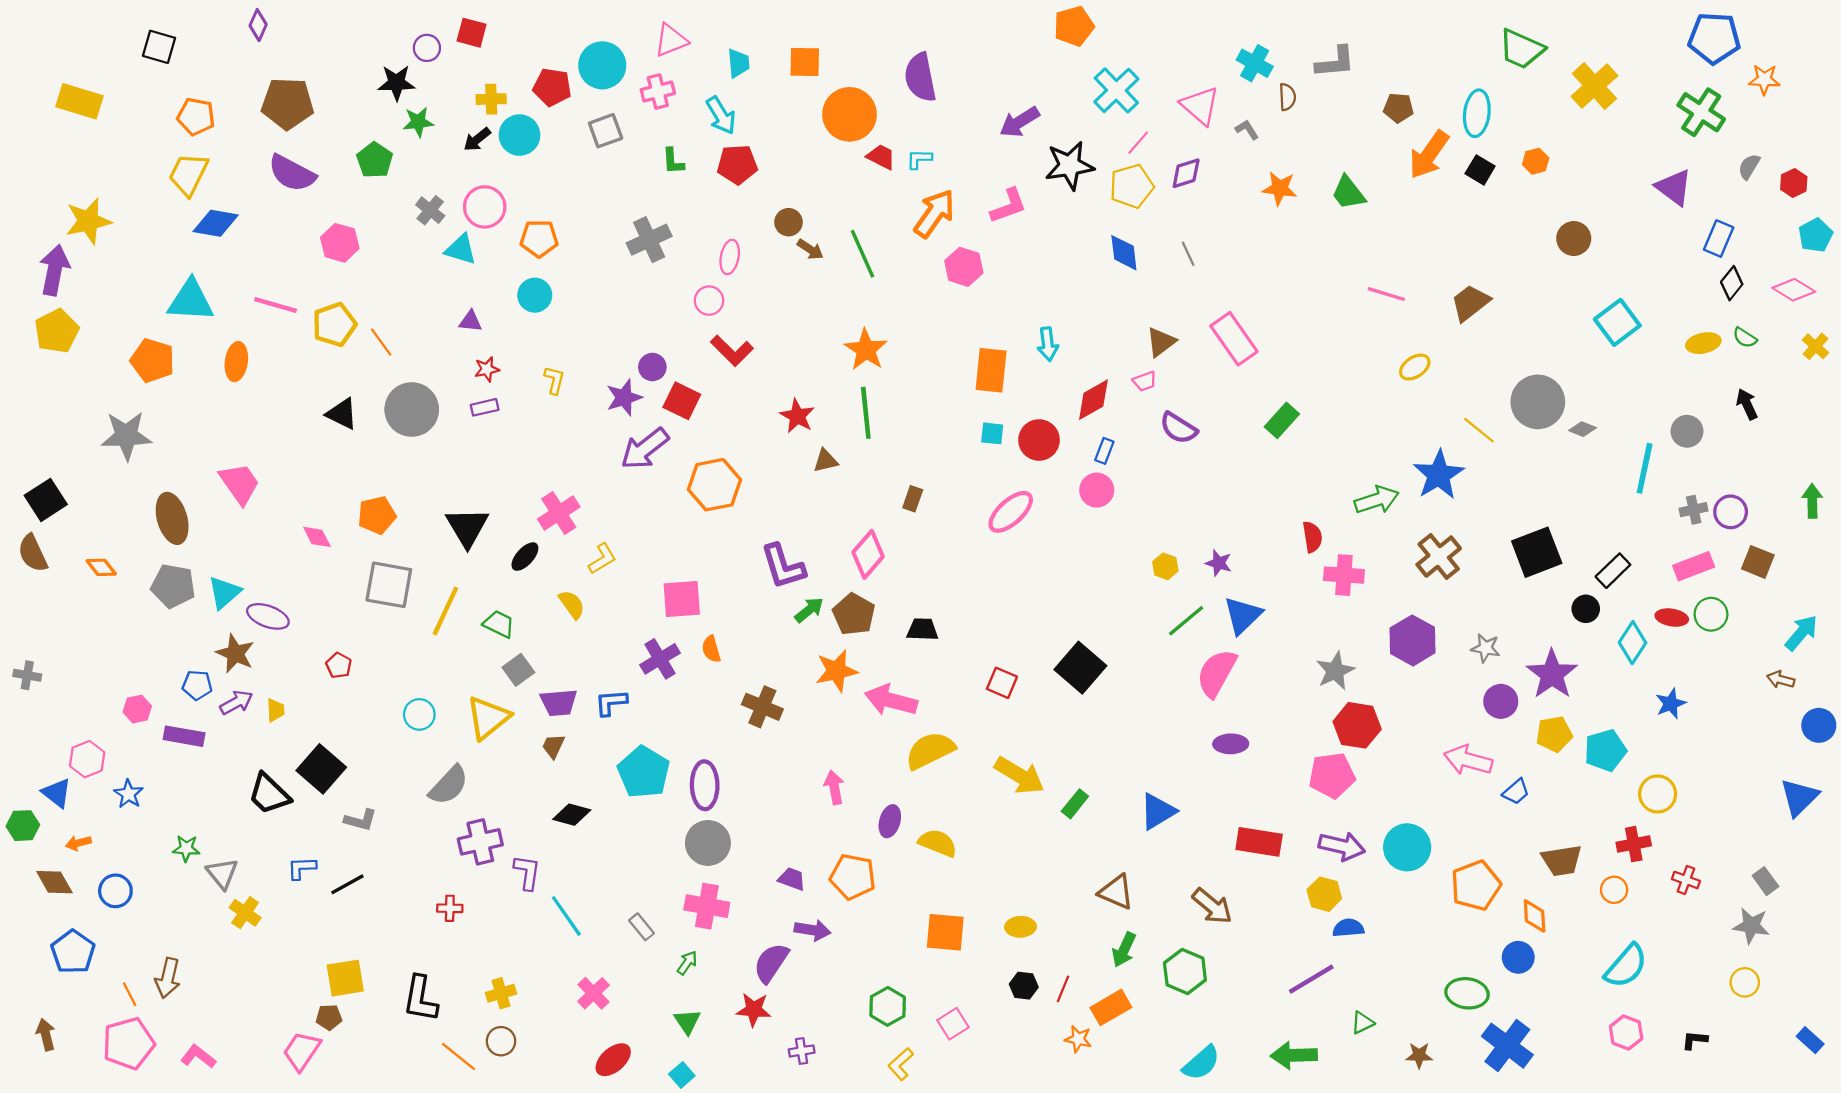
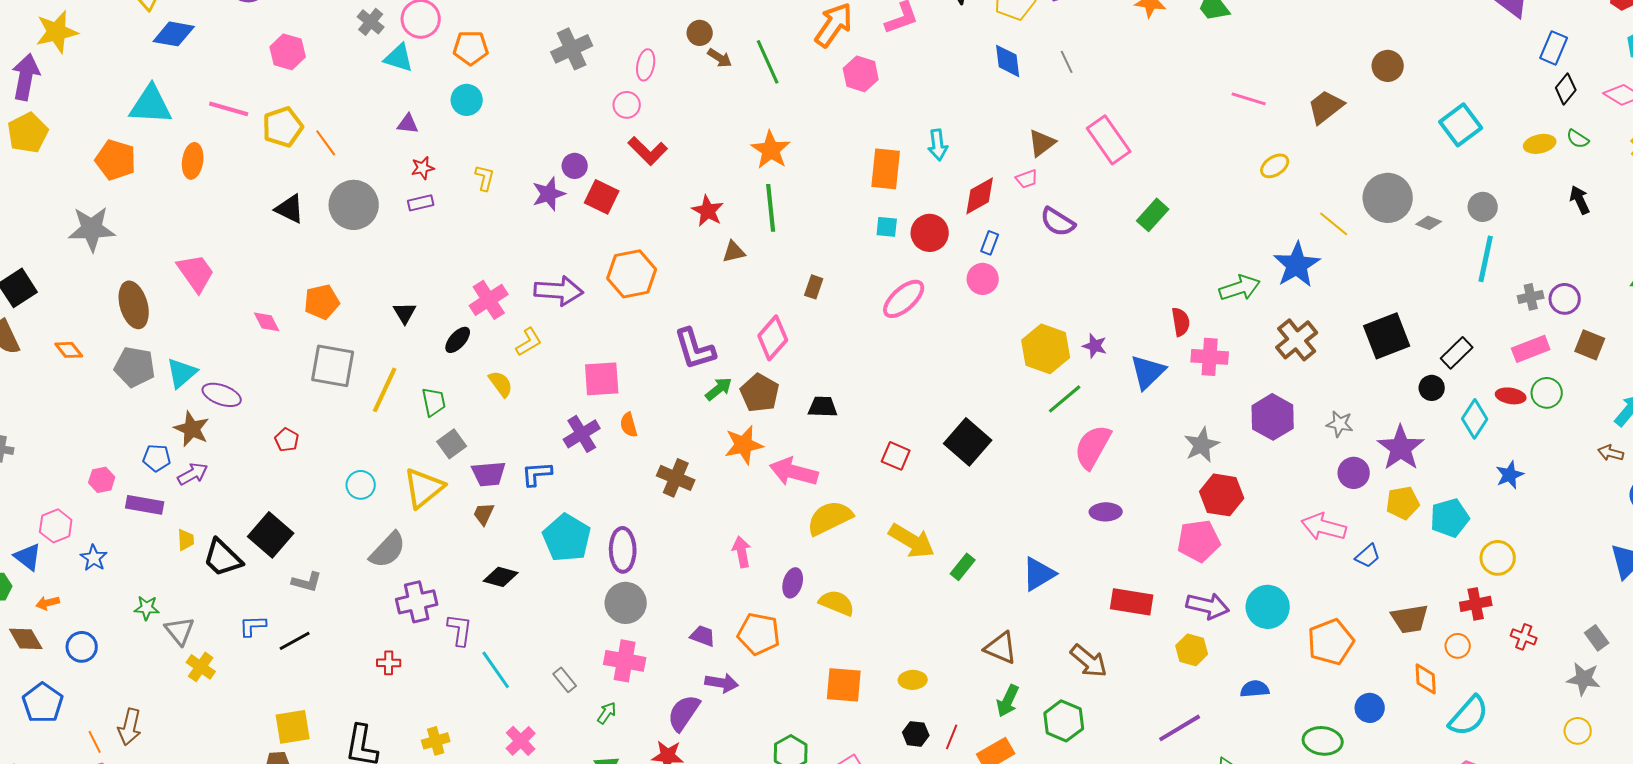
brown circle: (1574, 239) -> (1388, 66), moved
gray circle: (1687, 431) -> (1483, 207), moved
purple arrow: (645, 449) -> (559, 291), moved, turned -138
black triangle: (467, 527) -> (405, 313), size x0.6
yellow hexagon: (1165, 566) -> (1046, 349), size x2.0
blue triangle: (1243, 615) -> (1148, 372), moved
green trapezoid: (499, 624) -> (434, 402), turned 52
yellow trapezoid: (276, 710) -> (186, 540), moved
orange diamond: (1535, 916) -> (1426, 679), moved
blue semicircle: (1348, 928) -> (1255, 689), moved

